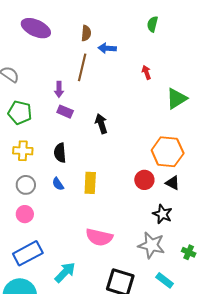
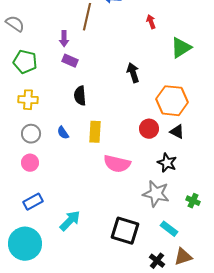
black arrow: (101, 124) -> (133, 73), moved
black semicircle: (60, 153) -> (80, 96), moved
pink semicircle: (99, 237) -> (117, 164), moved
blue rectangle: (28, 253) -> (33, 202), size x0.7

